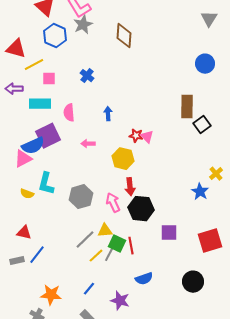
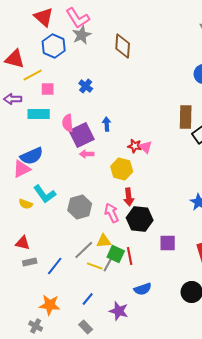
purple square: (48, 136) -> (82, 135), moved
cyan L-shape: (46, 184) -> (45, 194), turned -50
blue line: (37, 255) -> (55, 266), moved
yellow line: (96, 256) -> (95, 266), turned 63
gray rectangle: (17, 261) -> (30, 262), moved

